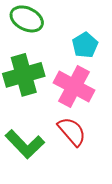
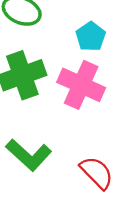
red semicircle: (72, 131) -> (97, 173), moved

